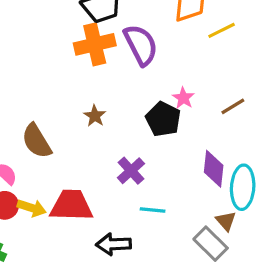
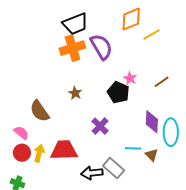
yellow arrow: (32, 208) -> (39, 153), turned -90
cyan line: (153, 210) -> (133, 148), moved
brown triangle: (226, 221) -> (152, 155), moved
gray rectangle: (211, 244) -> (114, 168), moved

